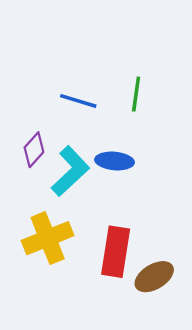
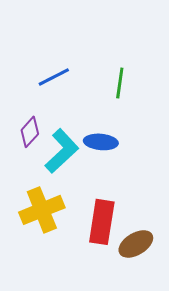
blue line: (78, 101) -> (54, 77), moved, turned -44

